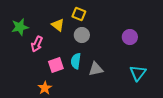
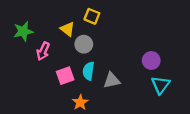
gray circle: (82, 35) -> (84, 44), moved
purple circle: (130, 37) -> (151, 60), moved
orange star: (45, 88) -> (80, 102), moved

